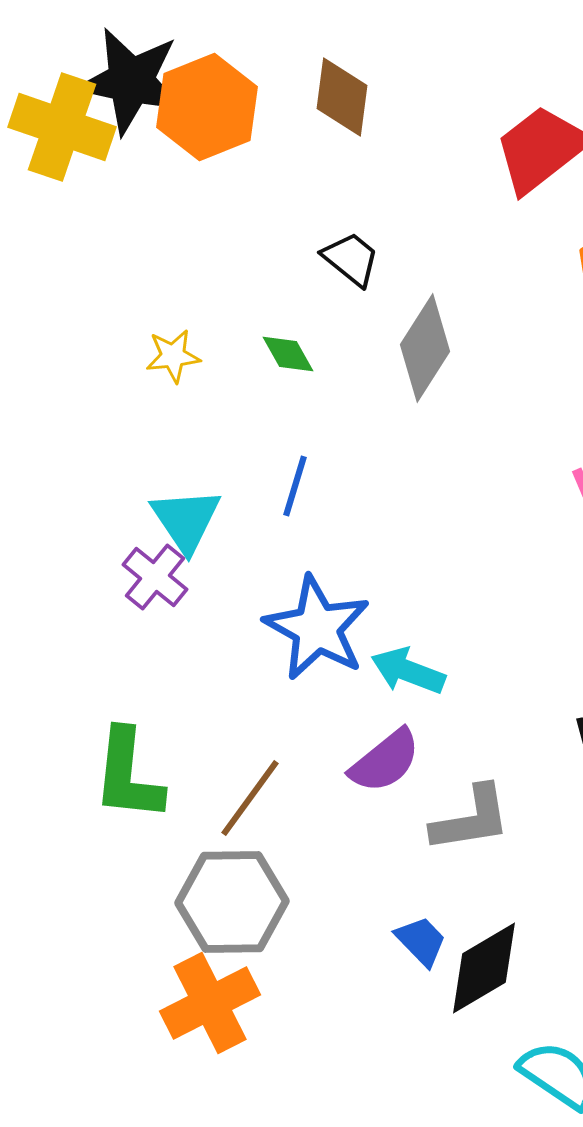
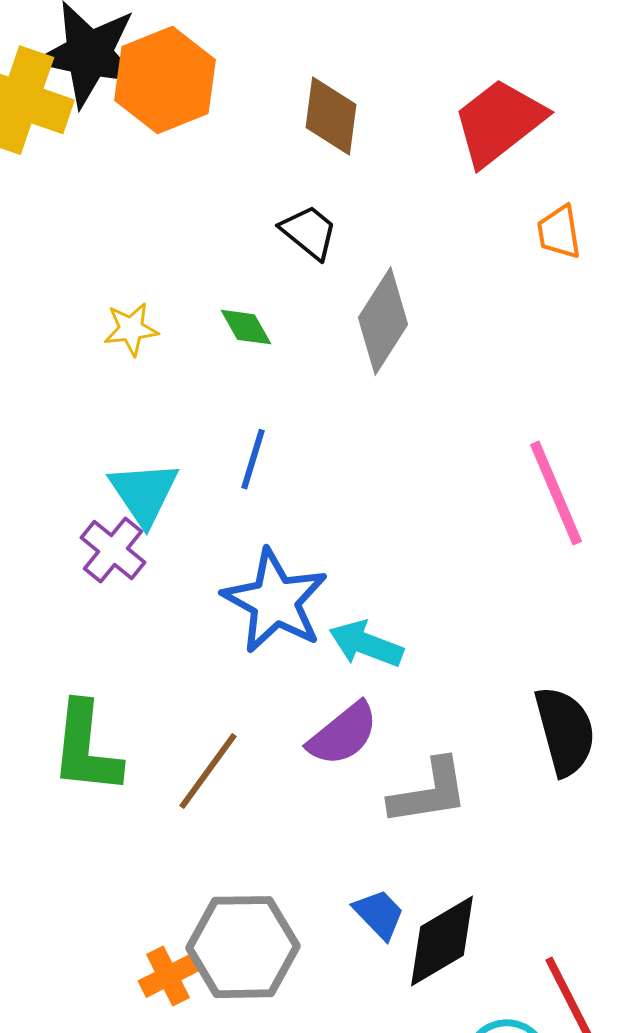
brown diamond: (342, 97) -> (331, 116), moved
gray hexagon: (232, 902) -> (243, 947), moved
orange cross: (210, 1003) -> (168, 976), size x0.6

